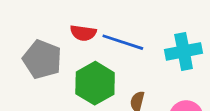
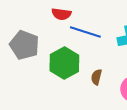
red semicircle: (83, 33) -> (61, 14), moved

